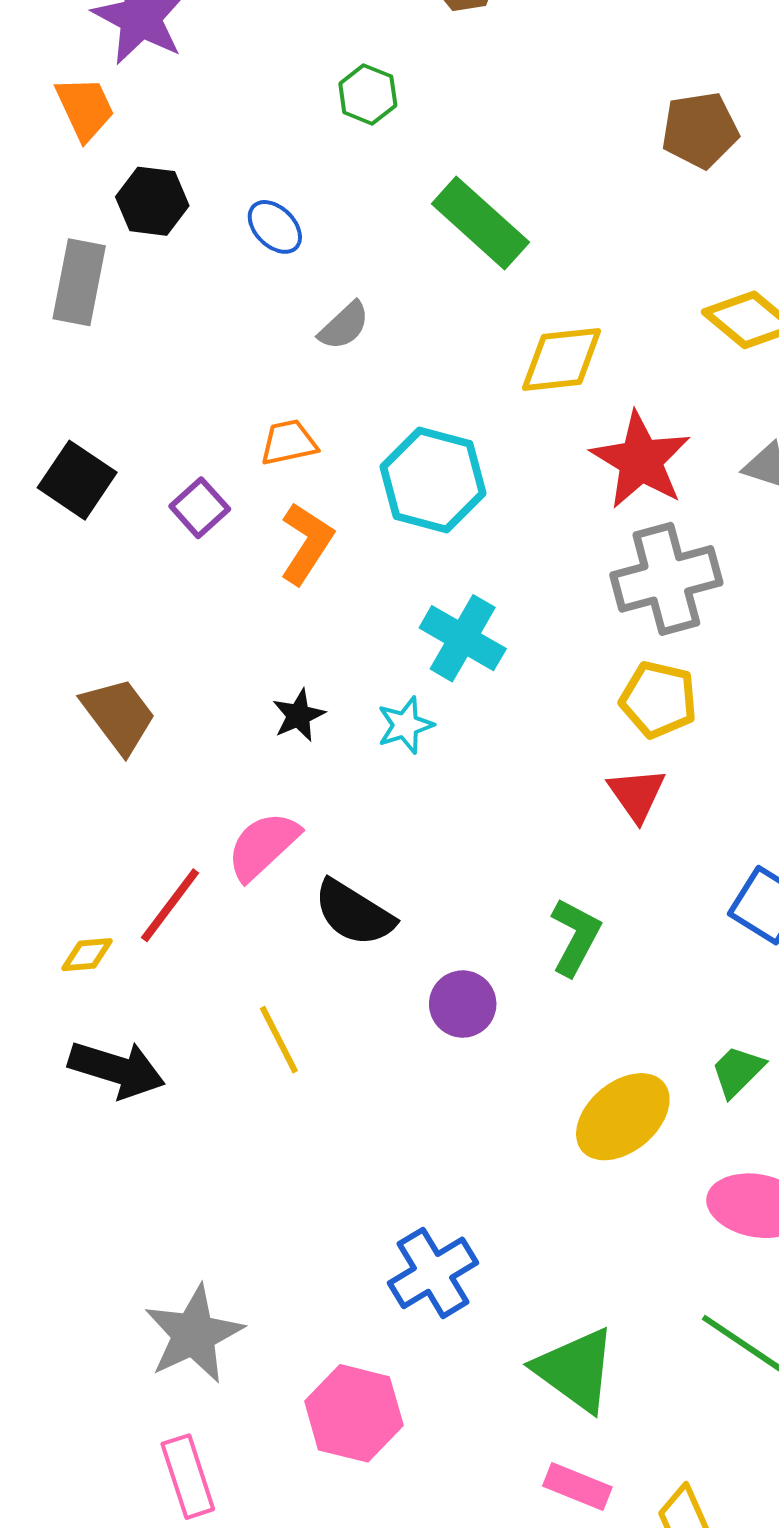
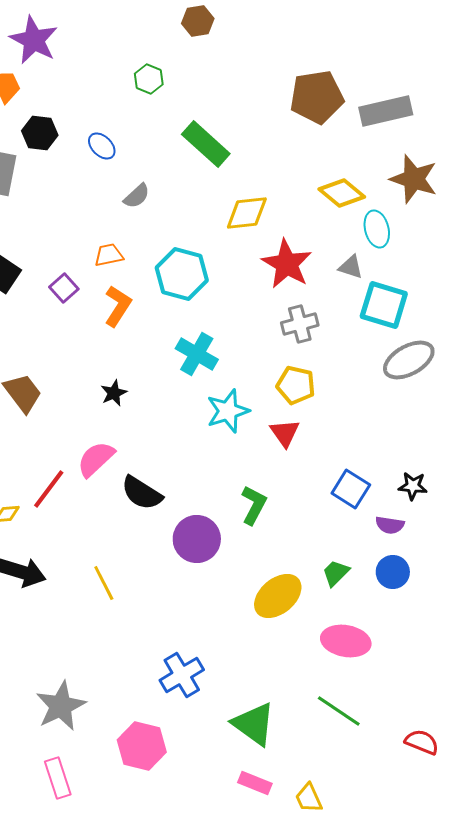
brown pentagon: (700, 130) -> (317, 97), size x1.4
gray cross: (666, 579) -> (300, 324), size x0.7
cyan star: (405, 725) -> (228, 411), moved, size x1.5
purple circle: (463, 1004) -> (197, 539), size x1.4
yellow line: (279, 1040) -> (104, 583), moved

